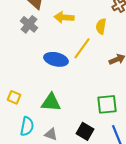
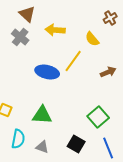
yellow semicircle: (101, 26) -> (92, 39), turned -49
green square: (107, 104) -> (98, 117), turned -35

